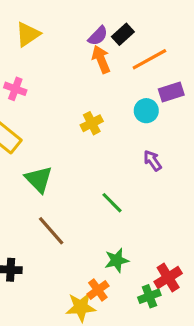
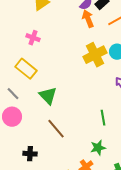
yellow cross: (92, 123) -> (95, 55), moved, size x1.6
green line: (112, 203) -> (103, 118), moved, turned 35

